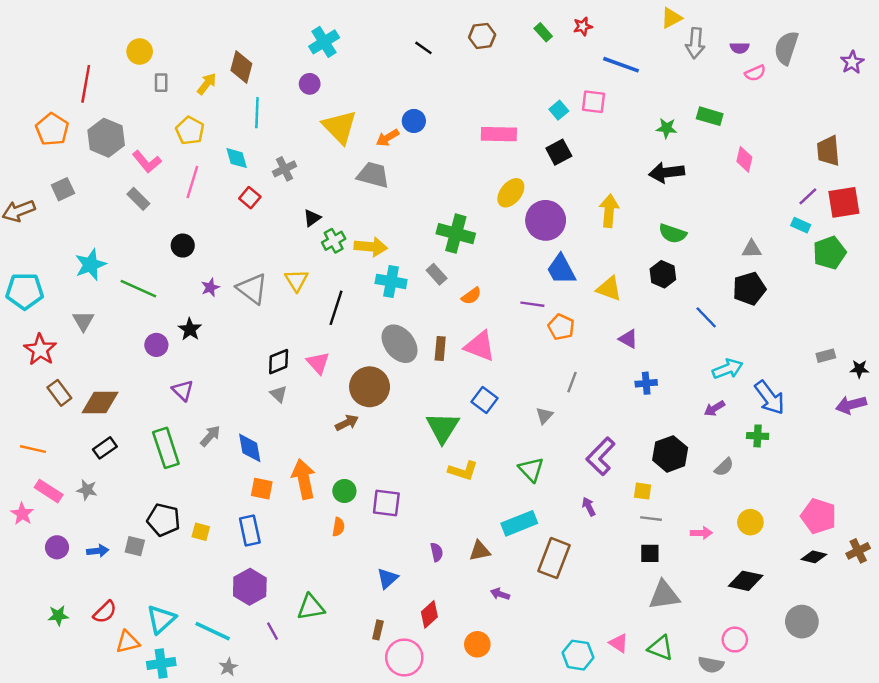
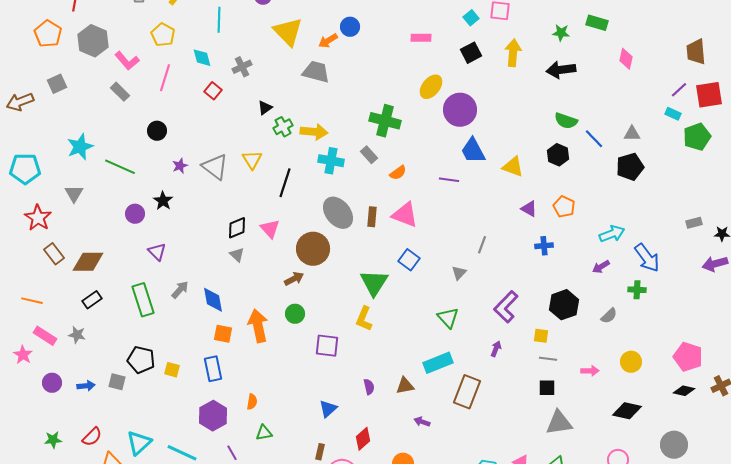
pink rectangle: (499, 134) -> (421, 38), size x0.7
yellow arrow: (609, 211) -> (513, 53), moved
blue line: (706, 317) -> (594, 139), moved
orange pentagon: (561, 327) -> (564, 207), moved
yellow L-shape: (463, 471) -> (364, 319), moved, turned 95
green circle: (344, 491) -> (295, 314), moved
purple arrow: (589, 507) -> (496, 349), turned 49
orange semicircle: (338, 527) -> (252, 402), moved
green triangle: (311, 607) -> (264, 433), size x0.7

